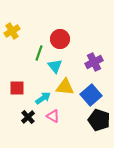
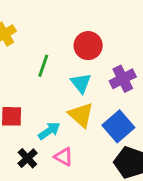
red circle: (60, 39) -> (88, 46), moved
cyan triangle: (55, 66) -> (81, 83), moved
yellow triangle: (65, 87) -> (81, 115), turned 36

